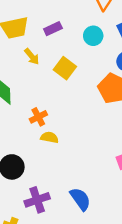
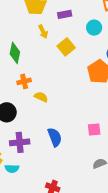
orange cross: (38, 117) -> (24, 81), moved
blue semicircle: (80, 199) -> (55, 137), moved

